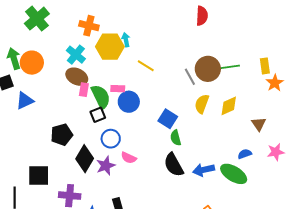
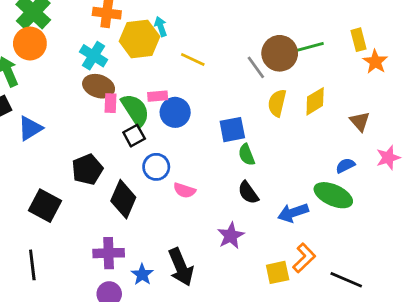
orange circle: (32, 63) -> (30, 44), moved
blue square: (168, 119) -> (232, 130), turned -36
black semicircle: (174, 165) -> (248, 193), size x0.7
purple star: (106, 166) -> (231, 236), moved
blue arrow: (204, 170) -> (293, 213), moved
black square: (39, 176) -> (45, 206), moved, turned 35

